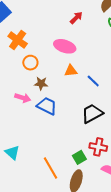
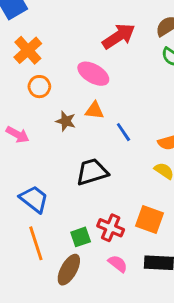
red arrow: (76, 18) -> (119, 36), size x1.6
brown star: (41, 83) -> (66, 121), moved
blue trapezoid: (47, 106) -> (34, 199), moved
black trapezoid: (92, 113) -> (92, 172), moved

